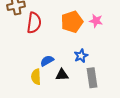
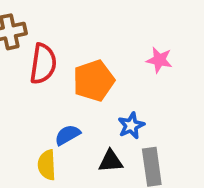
orange pentagon: (72, 22) -> (94, 81), moved
black triangle: (62, 75) -> (111, 161), moved

